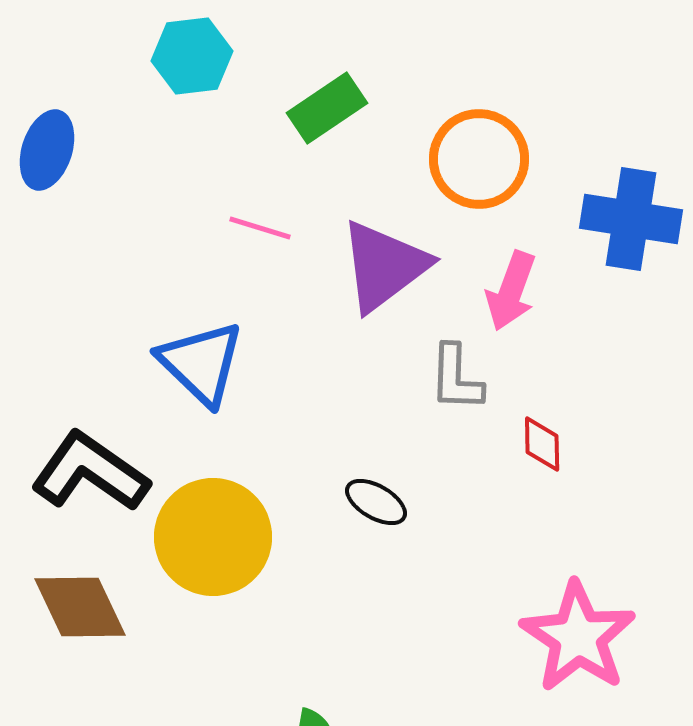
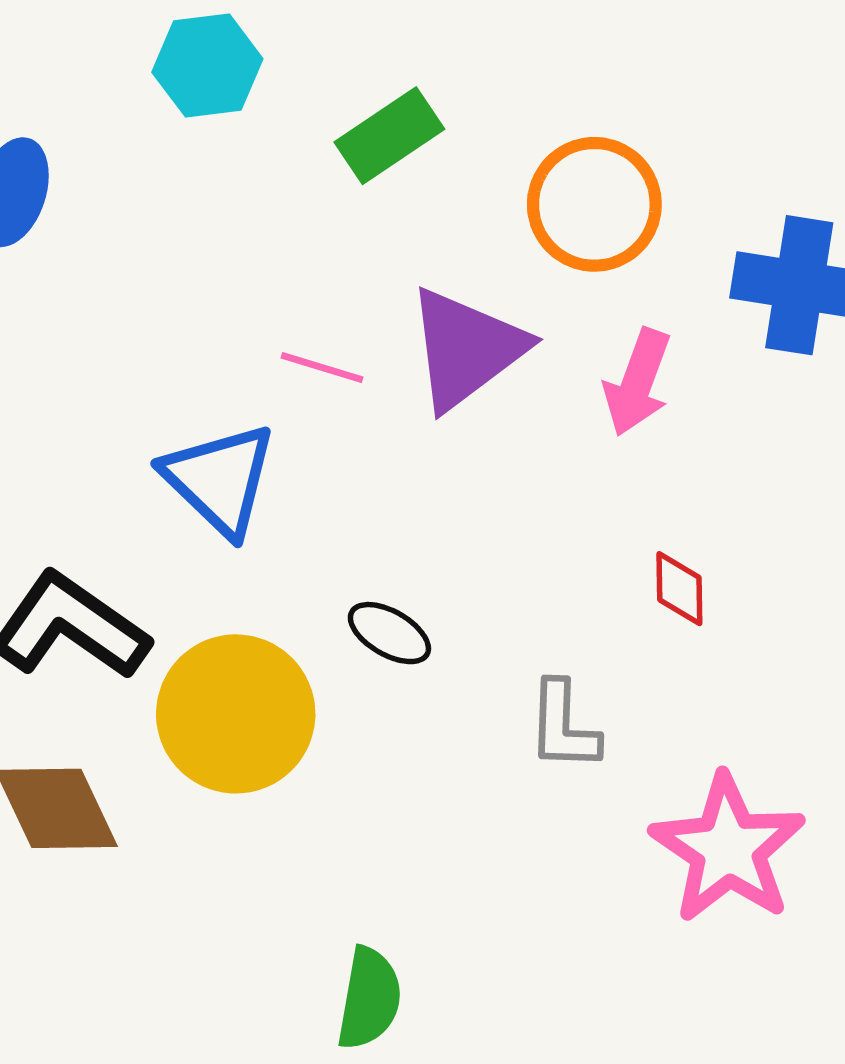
pink line: (260, 228) -> (322, 367), moved
gray L-shape: (456, 378) -> (563, 726), moved
black ellipse: (376, 502) -> (389, 633), moved

